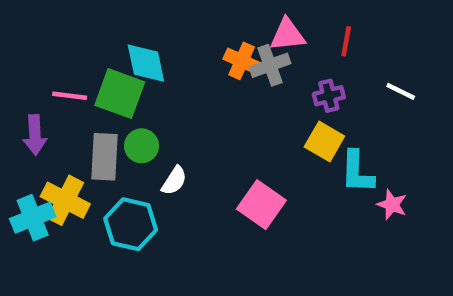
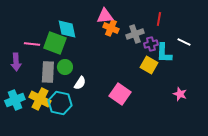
pink triangle: (287, 35) -> (105, 16), moved
gray cross: (270, 65) -> (135, 34), moved
cyan L-shape: (357, 172) -> (164, 53), moved
yellow cross: (65, 200) -> (40, 99), moved

